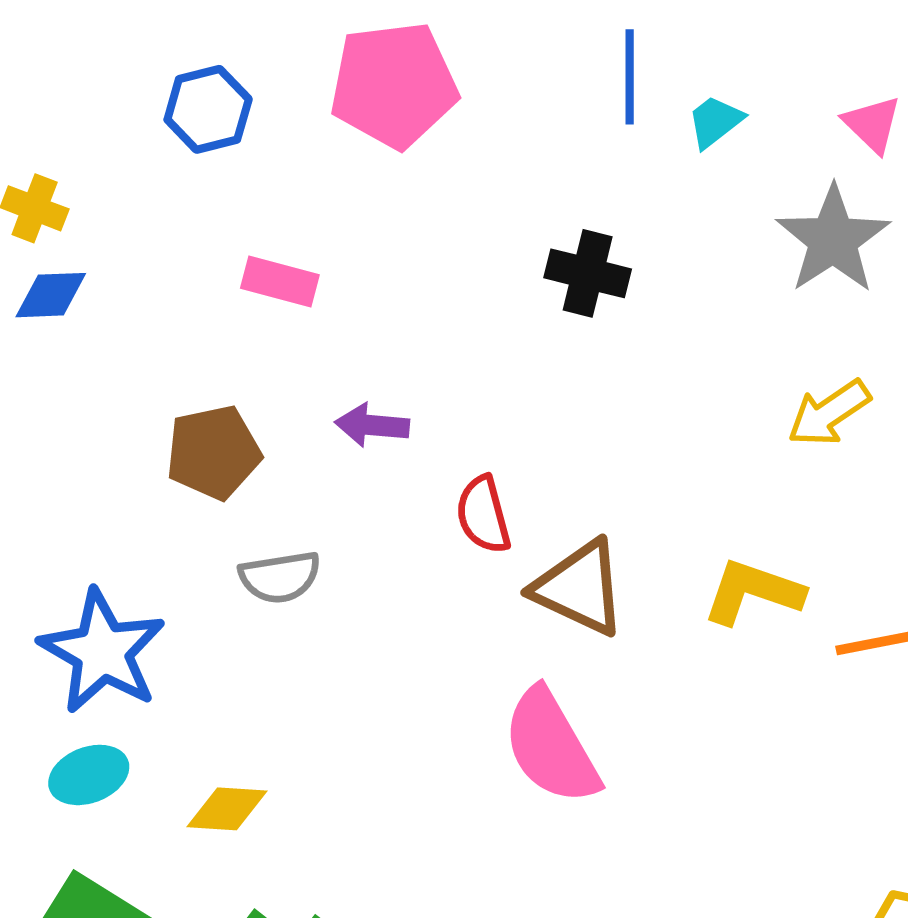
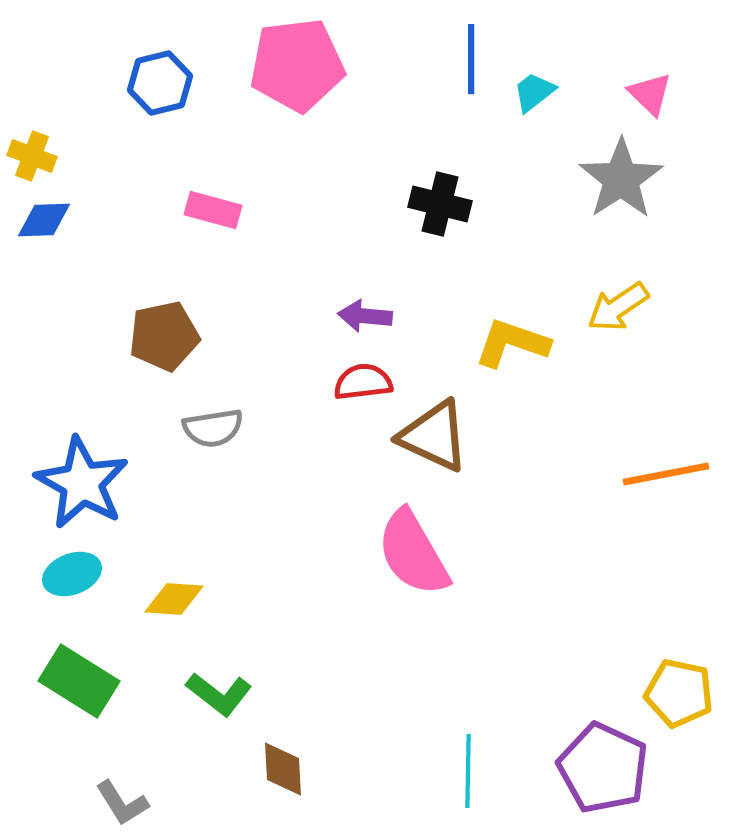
purple arrow: (372, 425) -> (365, 316), moved
red semicircle: (483, 515) -> (363, 382), turned 98
yellow L-shape: (753, 592) -> (512, 343), moved

